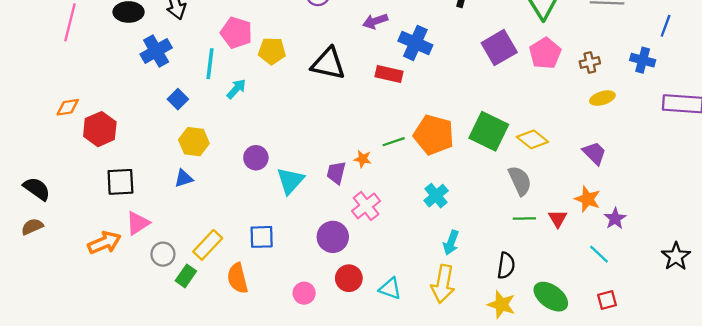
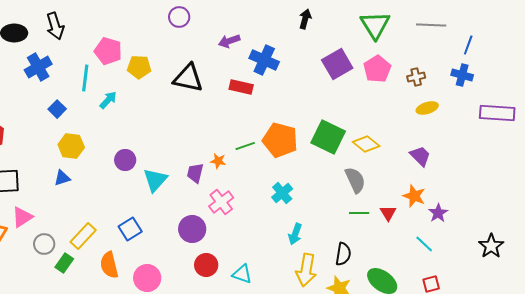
blue line: (666, 26) -> (468, 45), moved
blue square: (262, 237) -> (130, 229), turned -30
yellow arrow: (443, 284) -> (306, 270), moved
pink circle: (304, 293) -> (147, 278), moved, size x1.4

